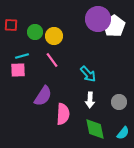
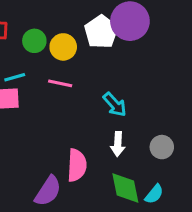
white pentagon: (114, 26) -> (101, 32), moved
pink line: (52, 60) -> (60, 83), turned -42
purple semicircle: (43, 96) -> (48, 191), moved
cyan semicircle: (123, 133) -> (154, 194), moved

